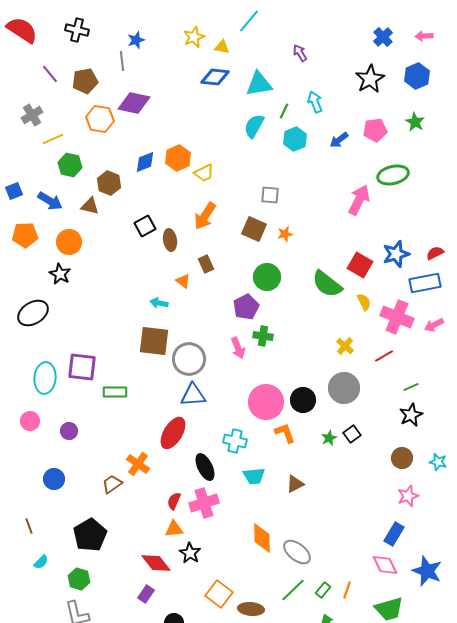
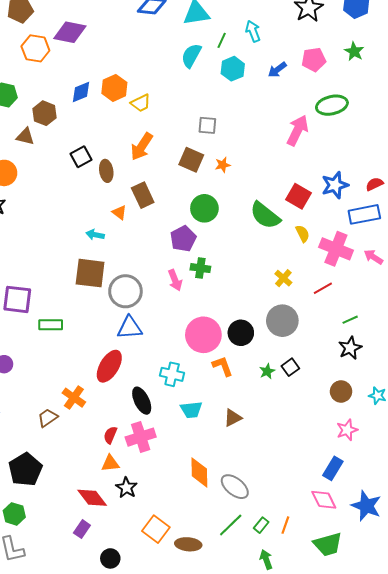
brown rectangle: (206, 264) -> (143, 195), size x1.4
pink arrow: (434, 325) -> (373, 257), turned 60

